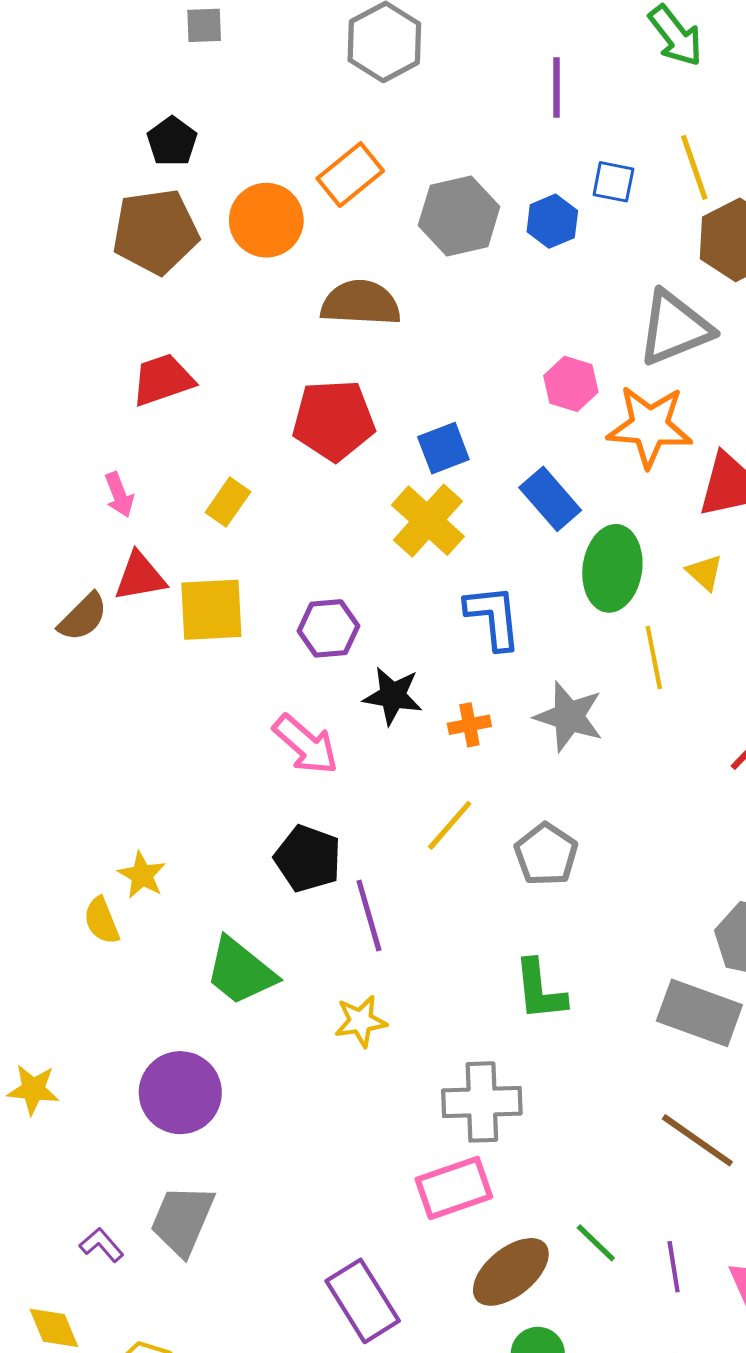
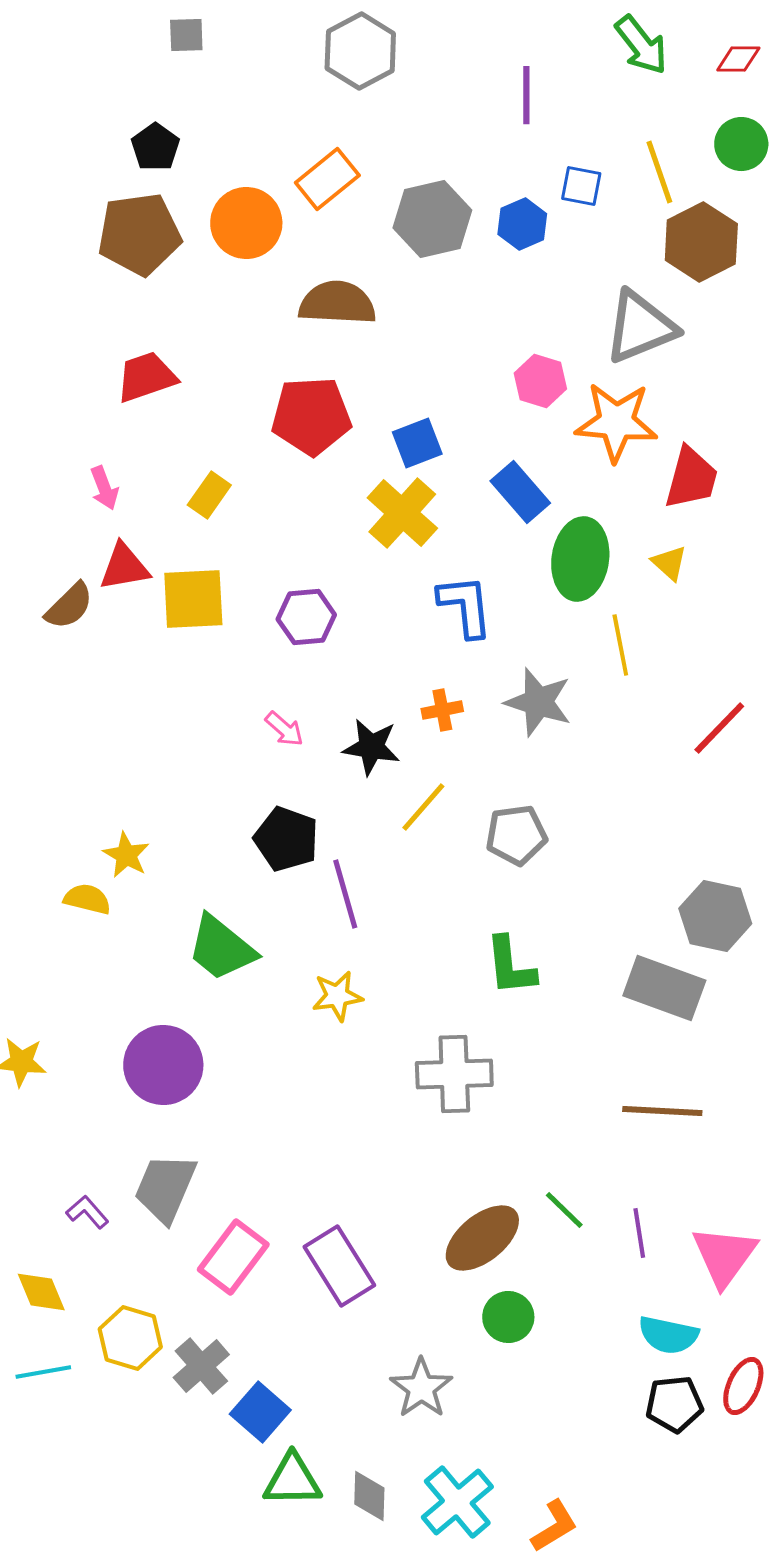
black star: (393, 696) -> (371, 747), moved
pink arrow: (306, 744) -> (284, 729), size x0.6
gray pentagon: (546, 854) -> (516, 835), turned 30
yellow semicircle: (102, 921) -> (87, 899), turned 126
brown line: (697, 1140) -> (662, 1111), turned -32
pink rectangle: (454, 1188) -> (233, 1257), moved, turned -34

